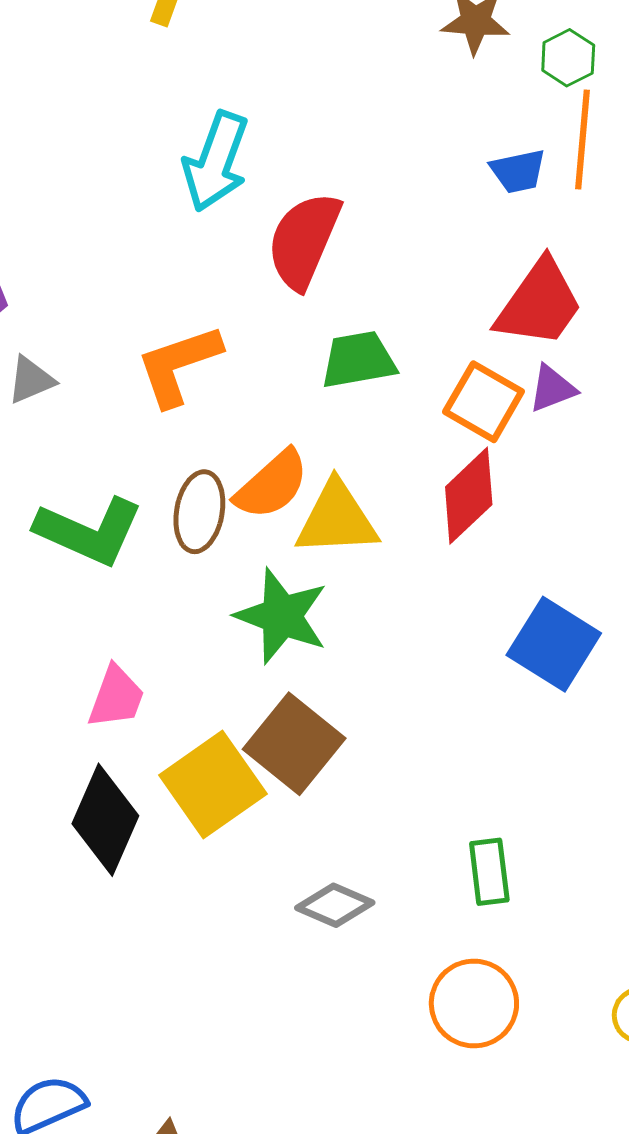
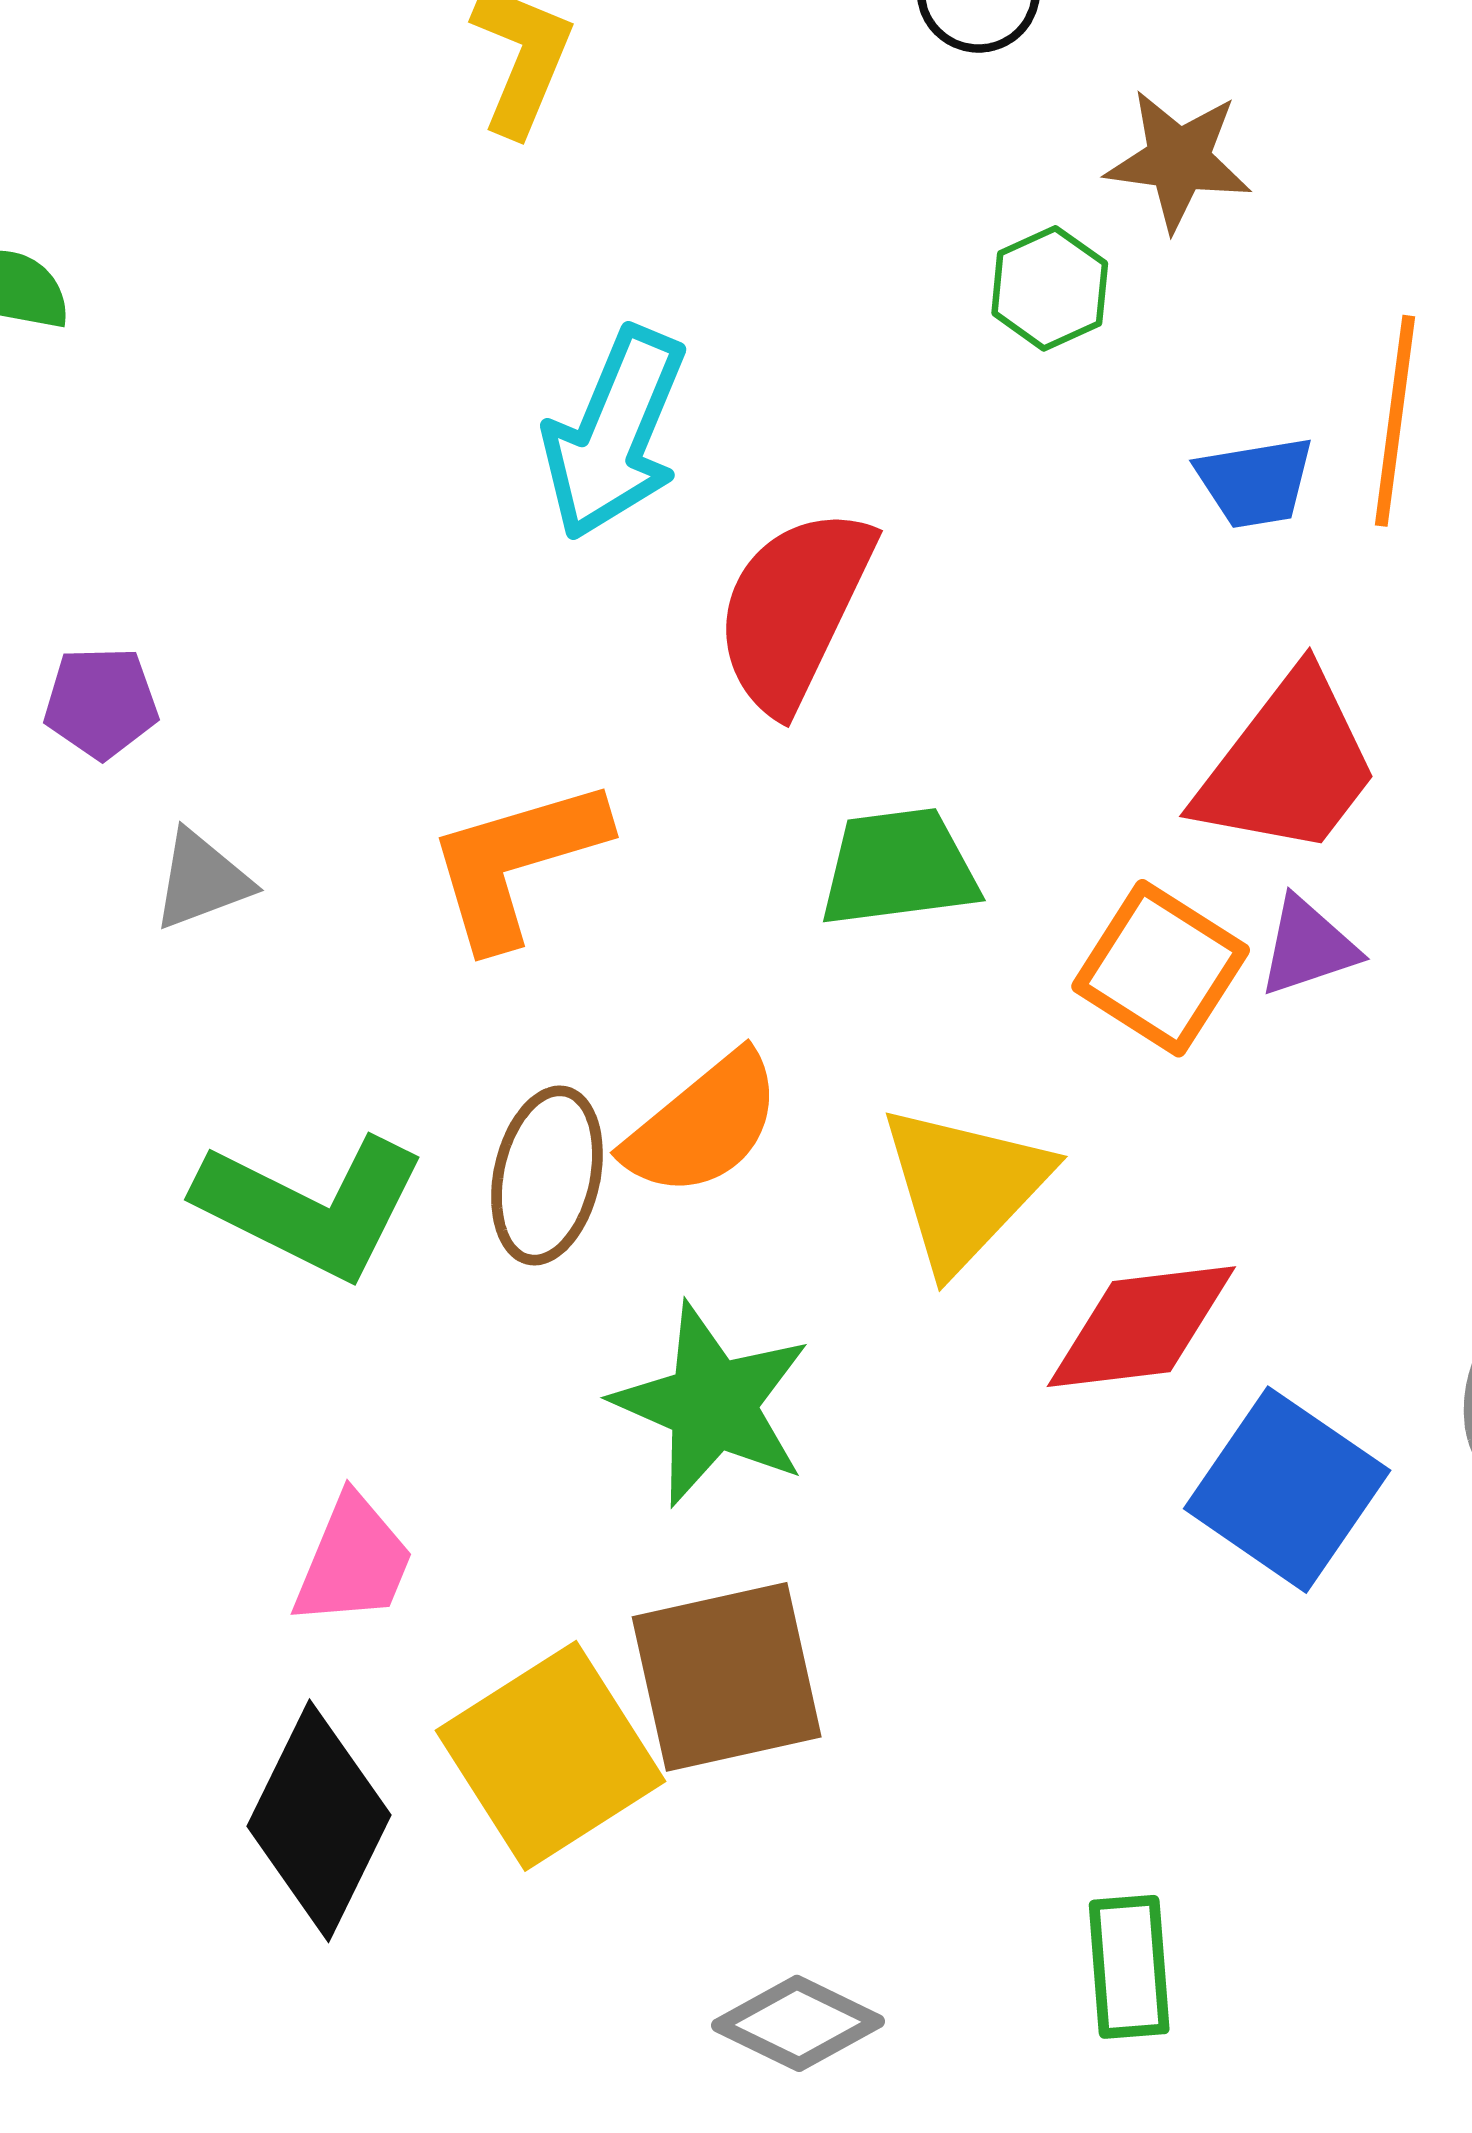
green hexagon: (568, 58) -> (1050, 288), moved
red diamond: (469, 496) -> (1141, 1327), moved, turned 34
yellow triangle: (337, 519) -> (964, 1187), moved, turned -46
brown square: (294, 744) -> (727, 1677), turned 36

